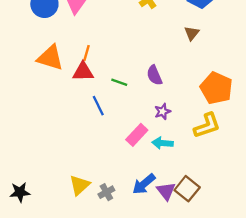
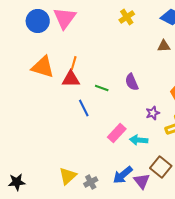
brown triangle: (192, 33) -> (164, 46), turned 48
purple star: (163, 111) -> (153, 113), moved
brown square: (187, 189) -> (161, 167), moved

